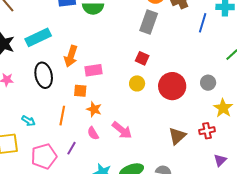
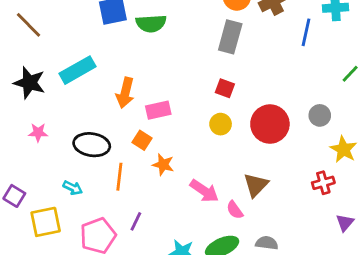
black ellipse: (44, 75) -> (92, 145), moved, turned -65
orange square: (80, 91) -> (142, 140), turned 32
pink semicircle: (93, 133) -> (235, 210), moved
brown triangle: (177, 136) -> (256, 185), moved

